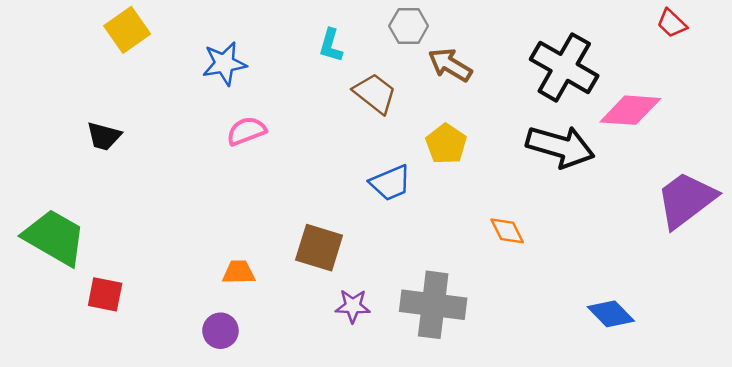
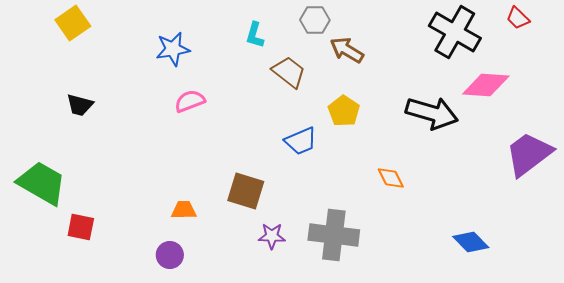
yellow square: (127, 30) -> (73, 23), moved
black cross: (564, 67) -> (455, 32), moved

